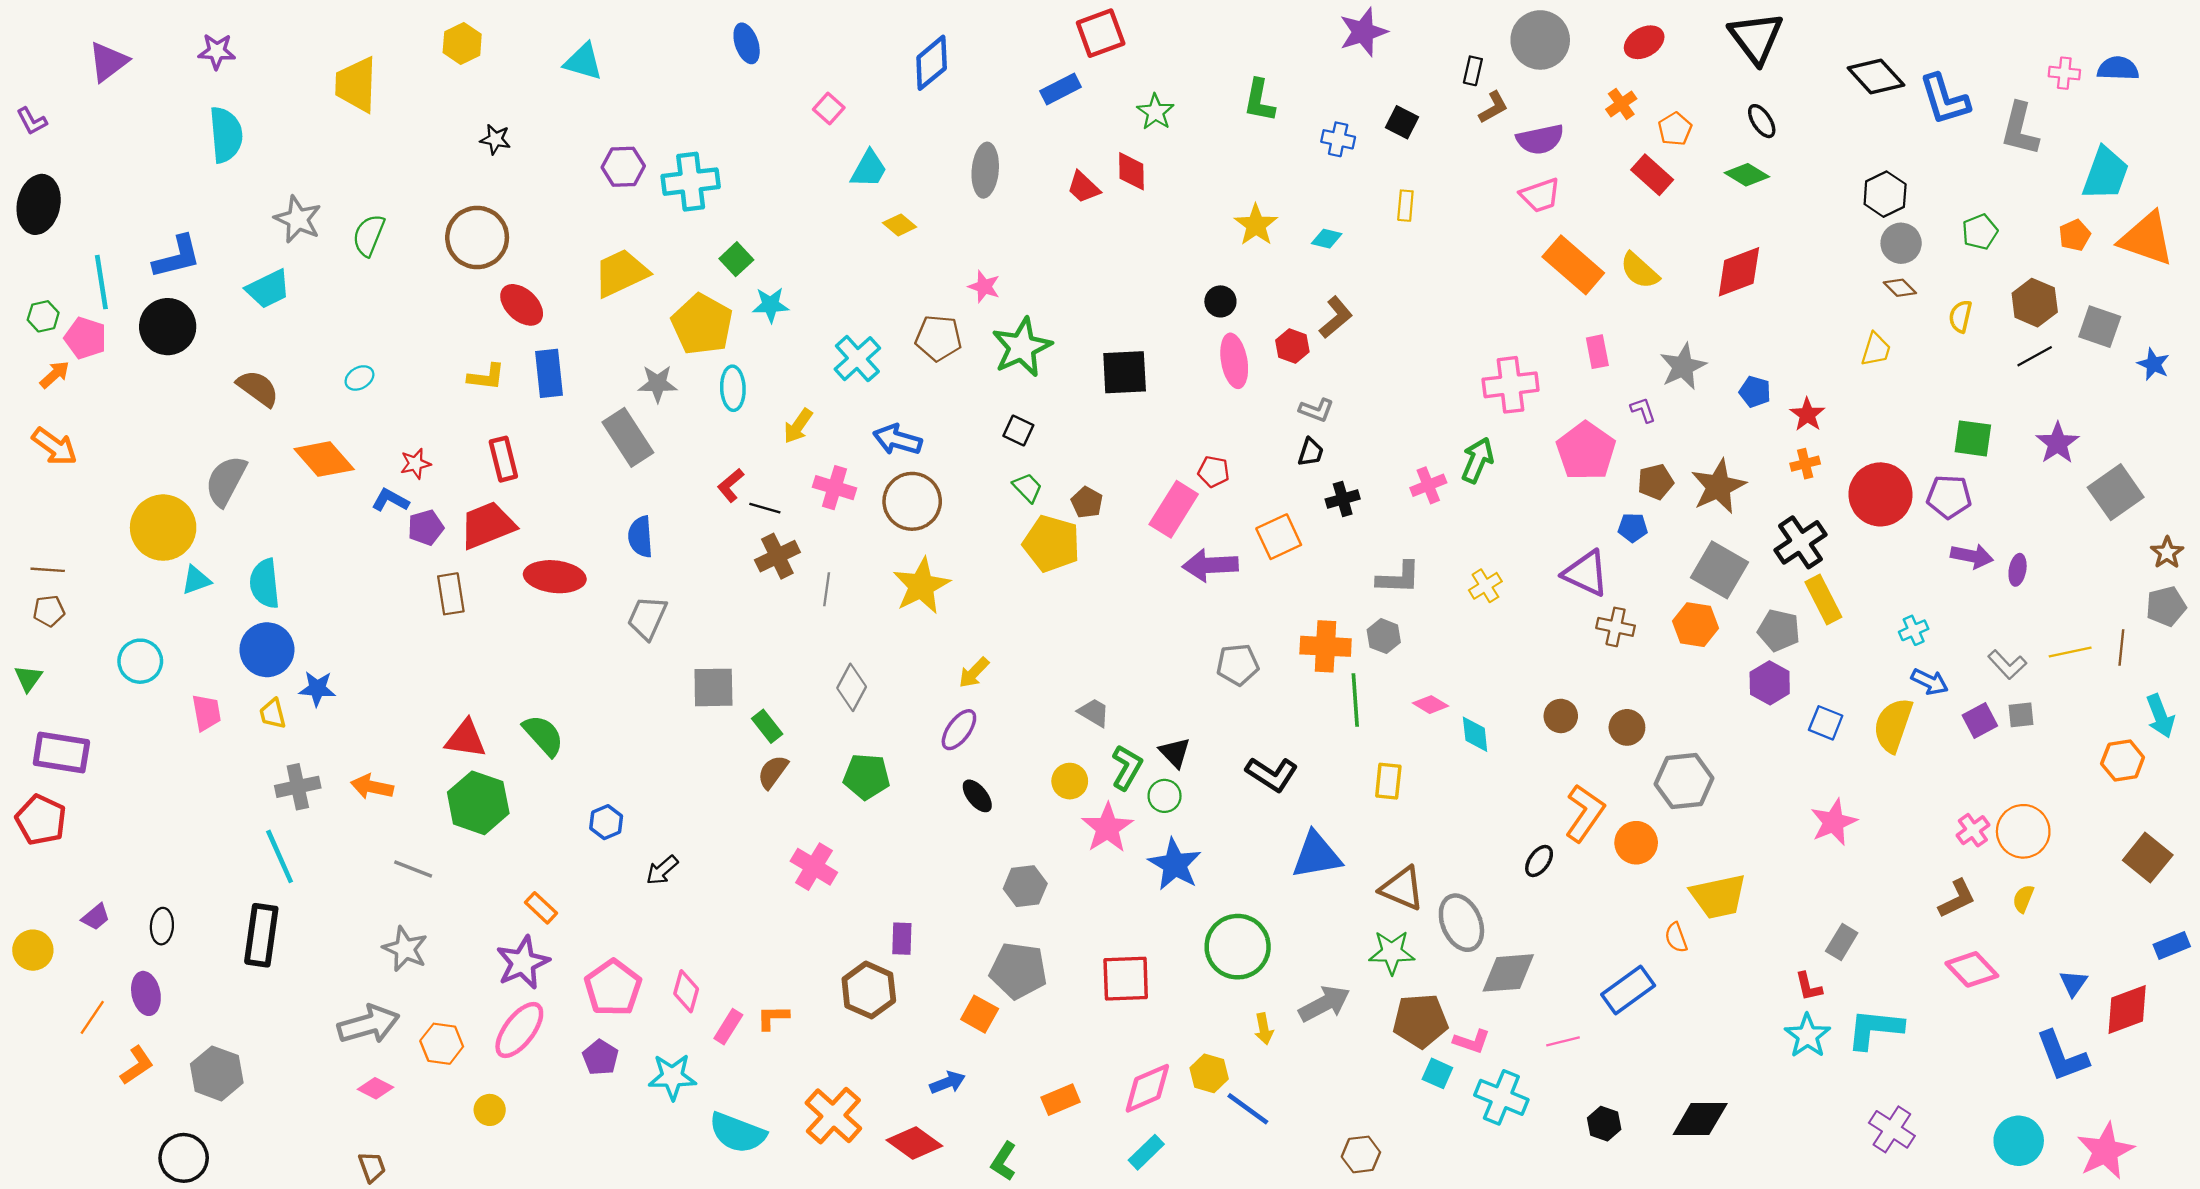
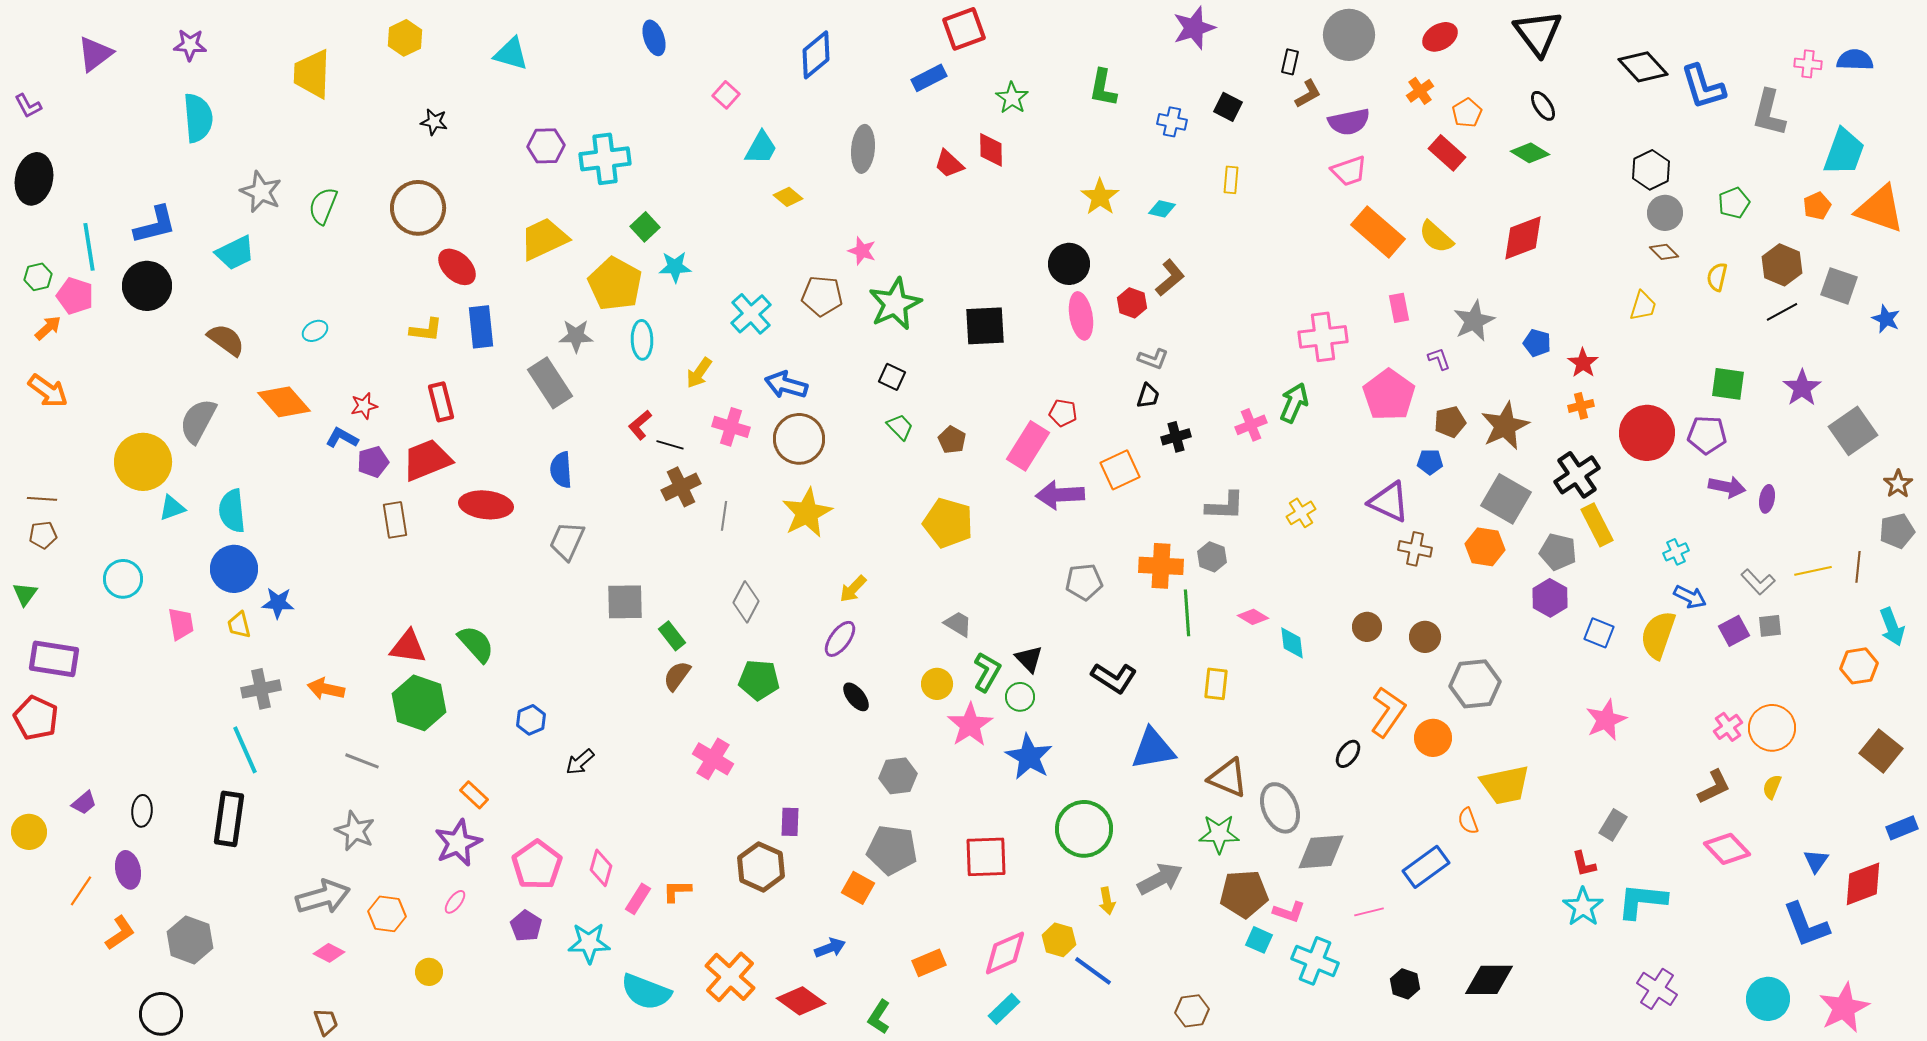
black circle: (1220, 301) -> (1069, 264), size x1.5
yellow pentagon: (1051, 544) -> (948, 523), moved
pink ellipse: (519, 1030) -> (455, 902), size x0.5

